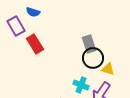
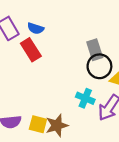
blue semicircle: (33, 12) -> (36, 28), moved

